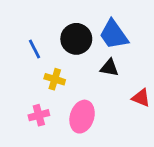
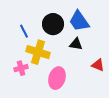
yellow cross: (55, 79) -> (38, 52), size x1.6
pink cross: (39, 115) -> (21, 68), moved

